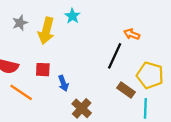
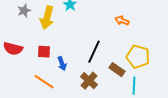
black line: (115, 56) -> (94, 52), moved
orange line: (21, 92) -> (44, 82), moved
brown cross: (82, 108) -> (89, 81), moved

